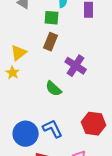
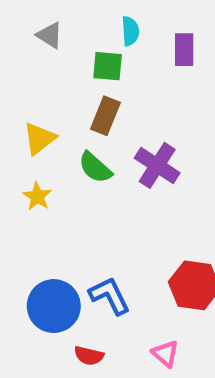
yellow star: (13, 73) -> (37, 196), moved
green semicircle: (54, 89) -> (95, 167), moved

